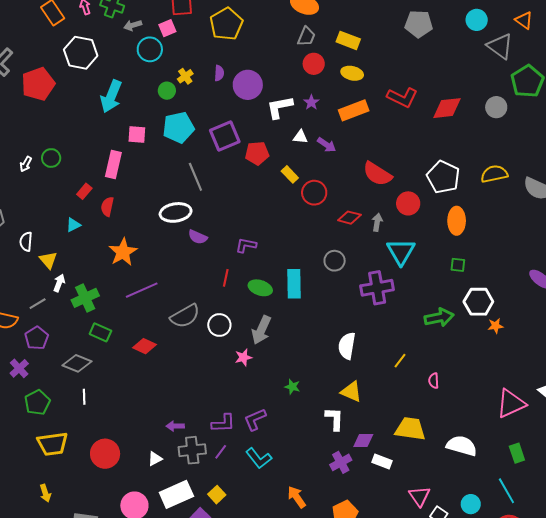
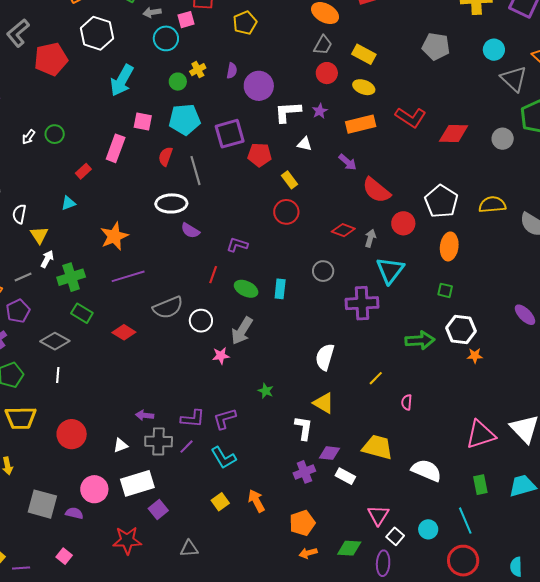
yellow pentagon: (226, 24) -> (245, 23), size x0.7
purple arrow: (327, 145) -> (348, 162), moved
red circle: (314, 193) -> (286, 212), moved
red semicircle: (107, 207) -> (166, 156), moved
cyan rectangle: (294, 284) -> (280, 289), size x0.7
yellow square: (217, 495) -> (220, 502), moved

